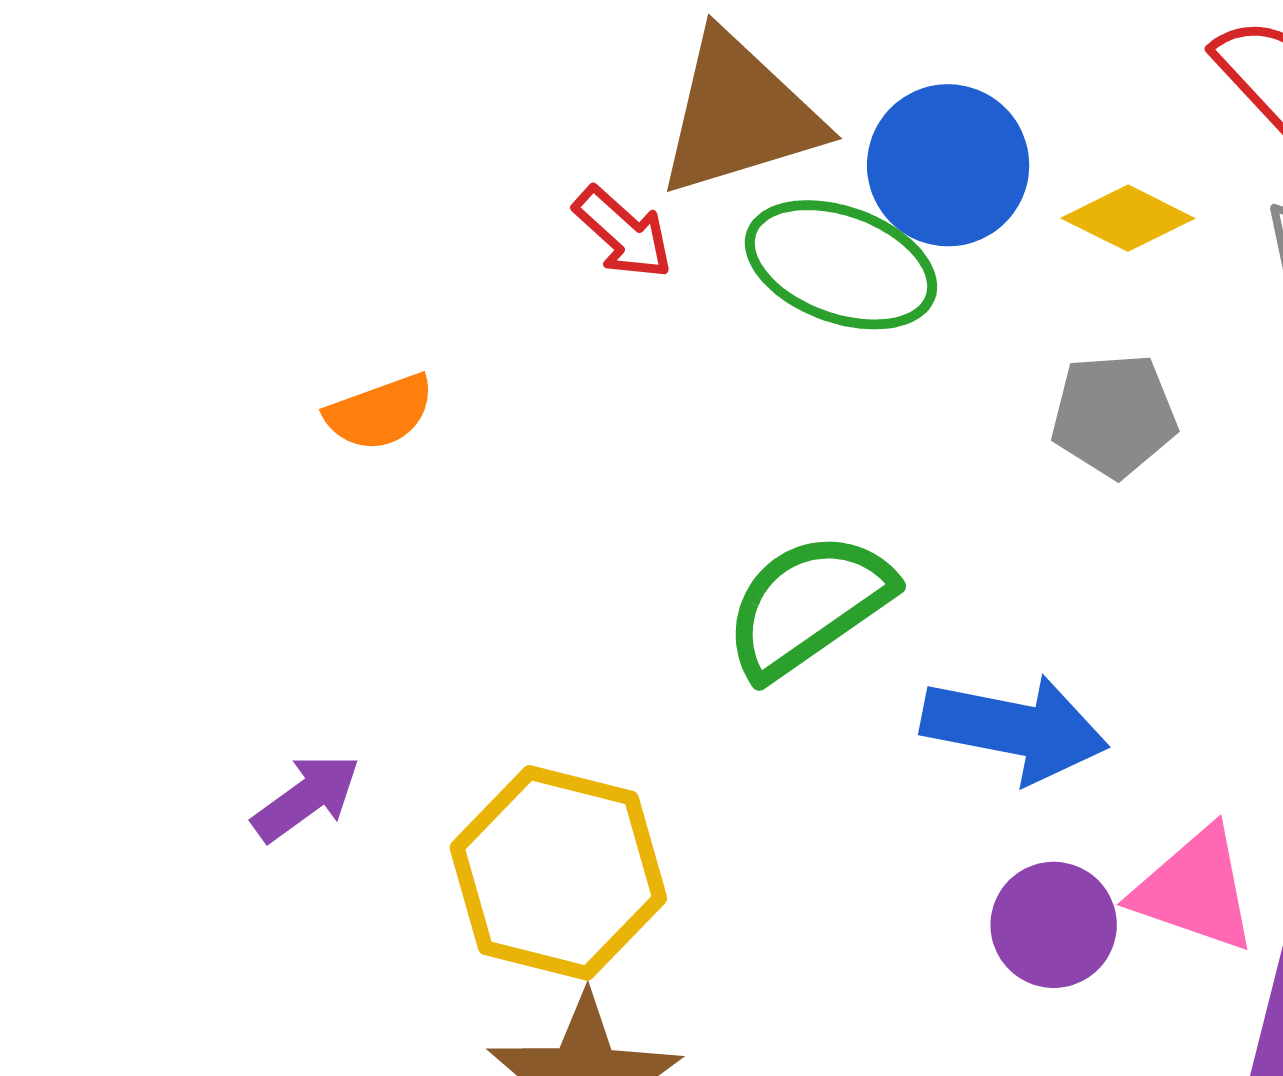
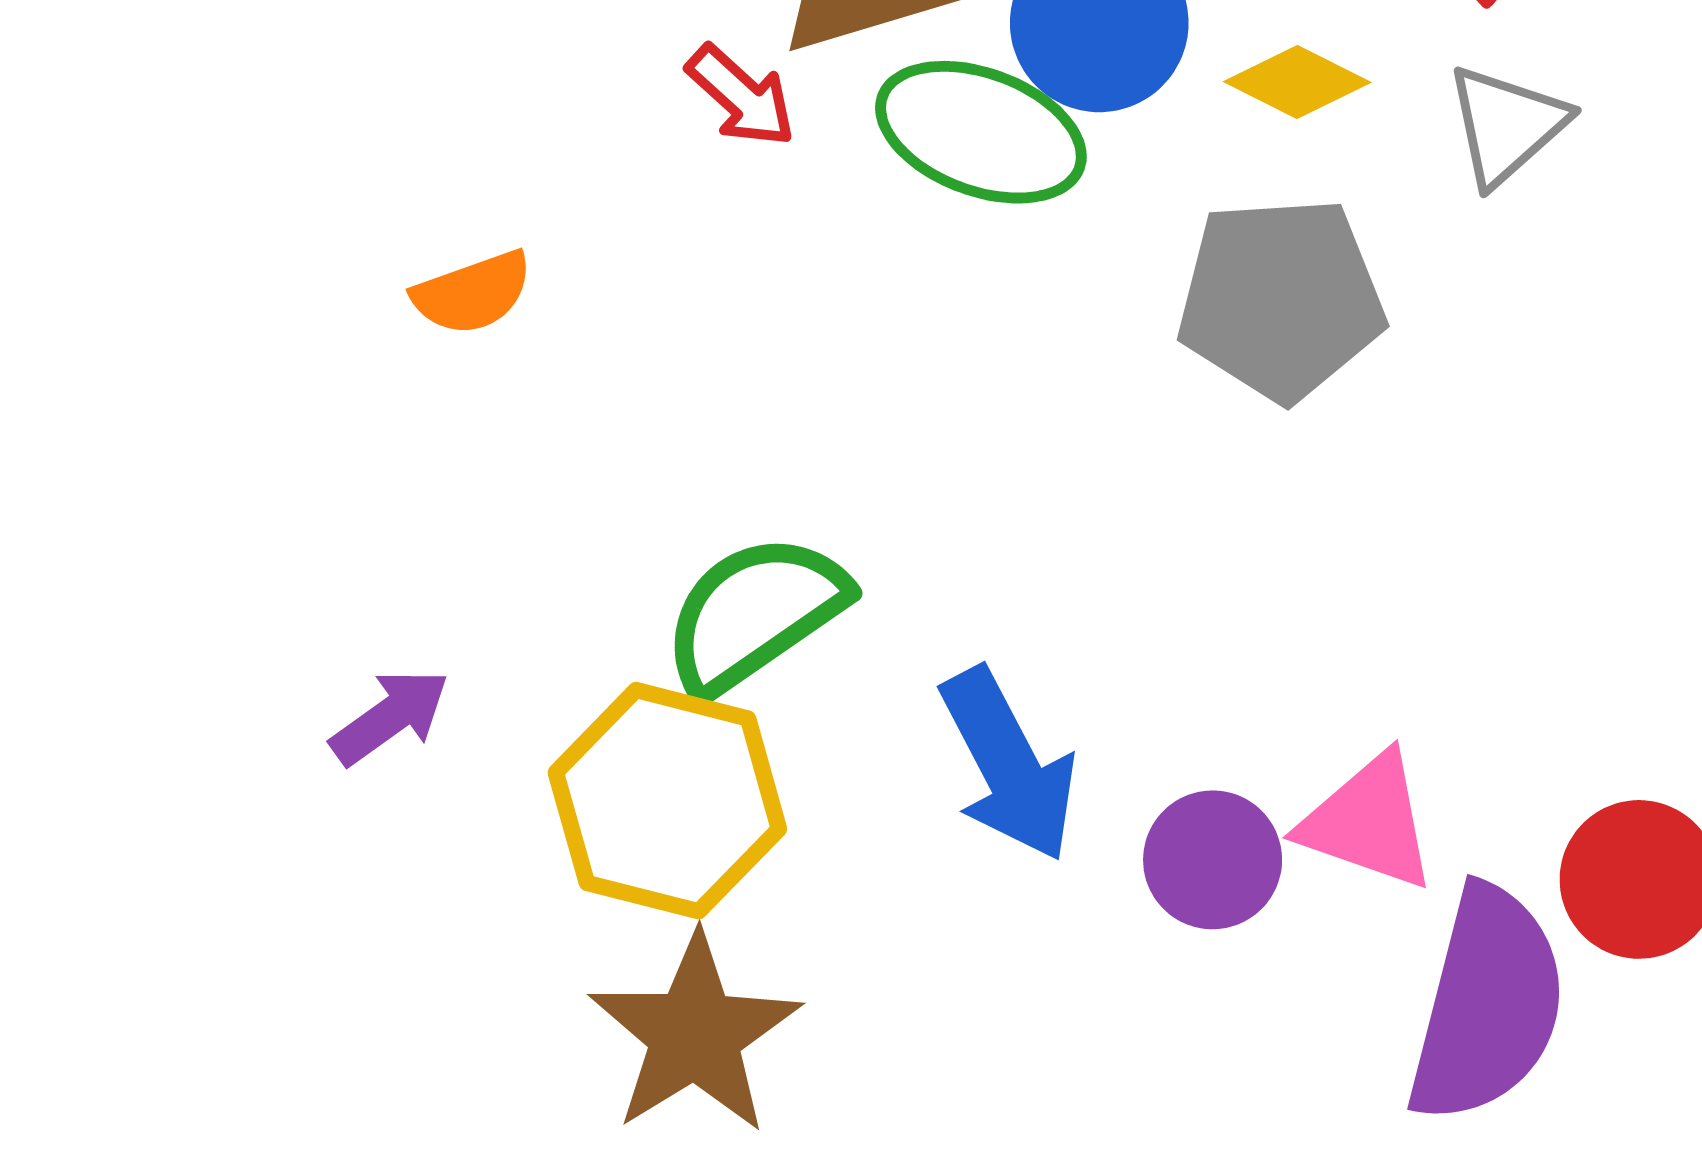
gray pentagon: (1114, 415) -> (1281, 299), size x1.5
green semicircle: (808, 605) -> (754, 614), moved
blue arrow: (1015, 729) -> (1009, 765), moved, turned 51

